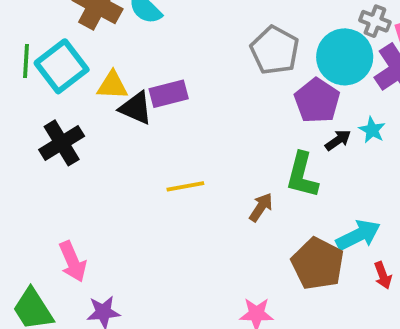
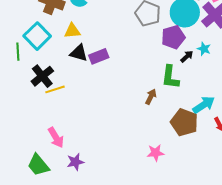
green line: (26, 61) -> (18, 52), moved
yellow triangle: (112, 85) -> (72, 31), moved
purple rectangle: (169, 94) -> (99, 56), moved
purple pentagon: (317, 101) -> (173, 37), turned 30
yellow line: (185, 186) -> (55, 89), moved

